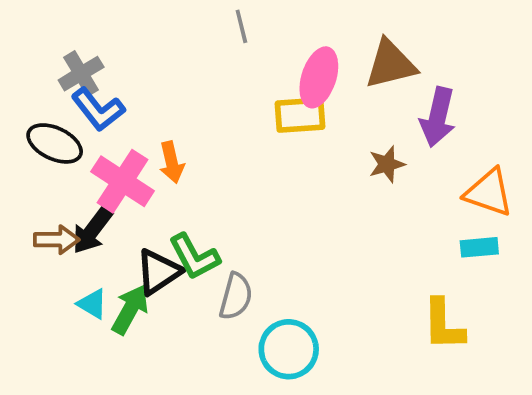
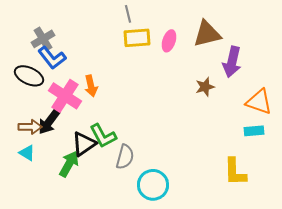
pink ellipse: (319, 77) -> (169, 41), size x0.7
yellow rectangle: (300, 115) -> (137, 38), moved
cyan triangle: (92, 304) -> (27, 153), moved

